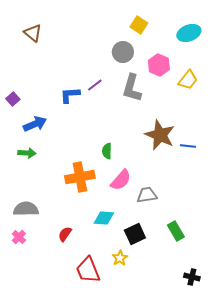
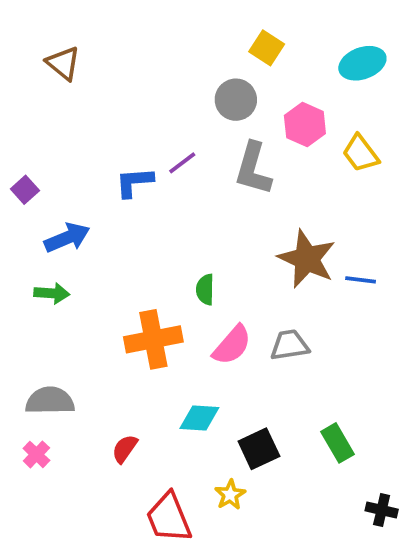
yellow trapezoid: (188, 80) -> (361, 153), turned 105
gray trapezoid: (147, 195) -> (290, 345), moved
black cross: (192, 277) -> (382, 510), moved

